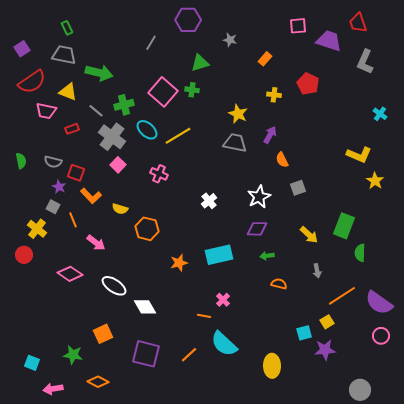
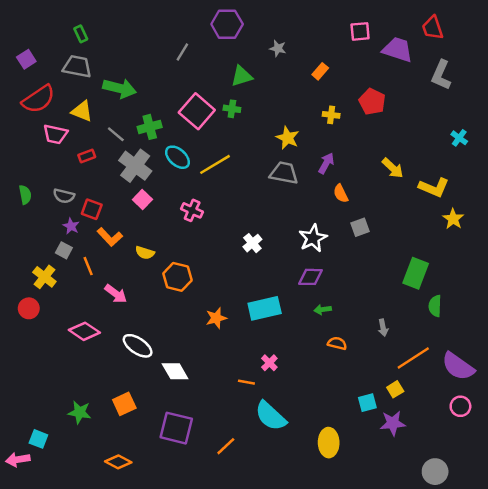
yellow arrow: (309, 235) -> (393, 168), moved
green star: (73, 355) -> (80, 412), moved
orange line: (189, 355) -> (226, 446), moved
pink arrow: (53, 389) -> (18, 459), moved

